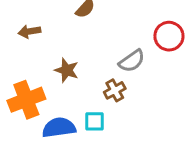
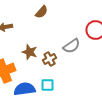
brown cross: (115, 90) -> (50, 59), moved

